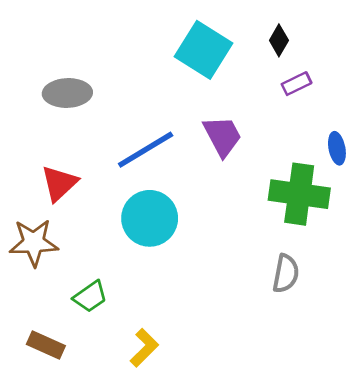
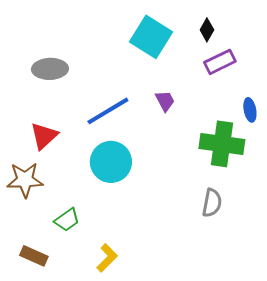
purple rectangle: (297, 84) -> (220, 62), size x1.4
purple trapezoid: (222, 136) -> (165, 101), size x0.7

